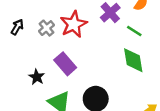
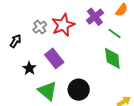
black arrow: (17, 27) -> (16, 41), moved

